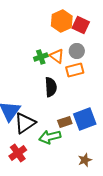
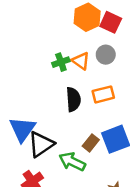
orange rectangle: (75, 70) -> (103, 94), moved
brown rectangle: (65, 122) -> (91, 143), turned -32
green arrow: (50, 137) -> (72, 162), turned 40

